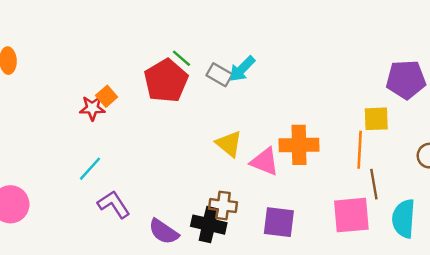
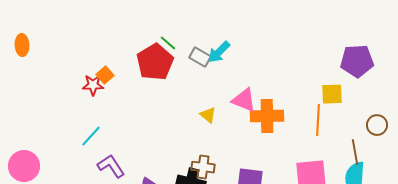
yellow triangle: (229, 144) -> (208, 115), size x0.7
pink triangle: (265, 162) -> (244, 100), moved
brown line: (374, 184) -> (355, 152), moved

